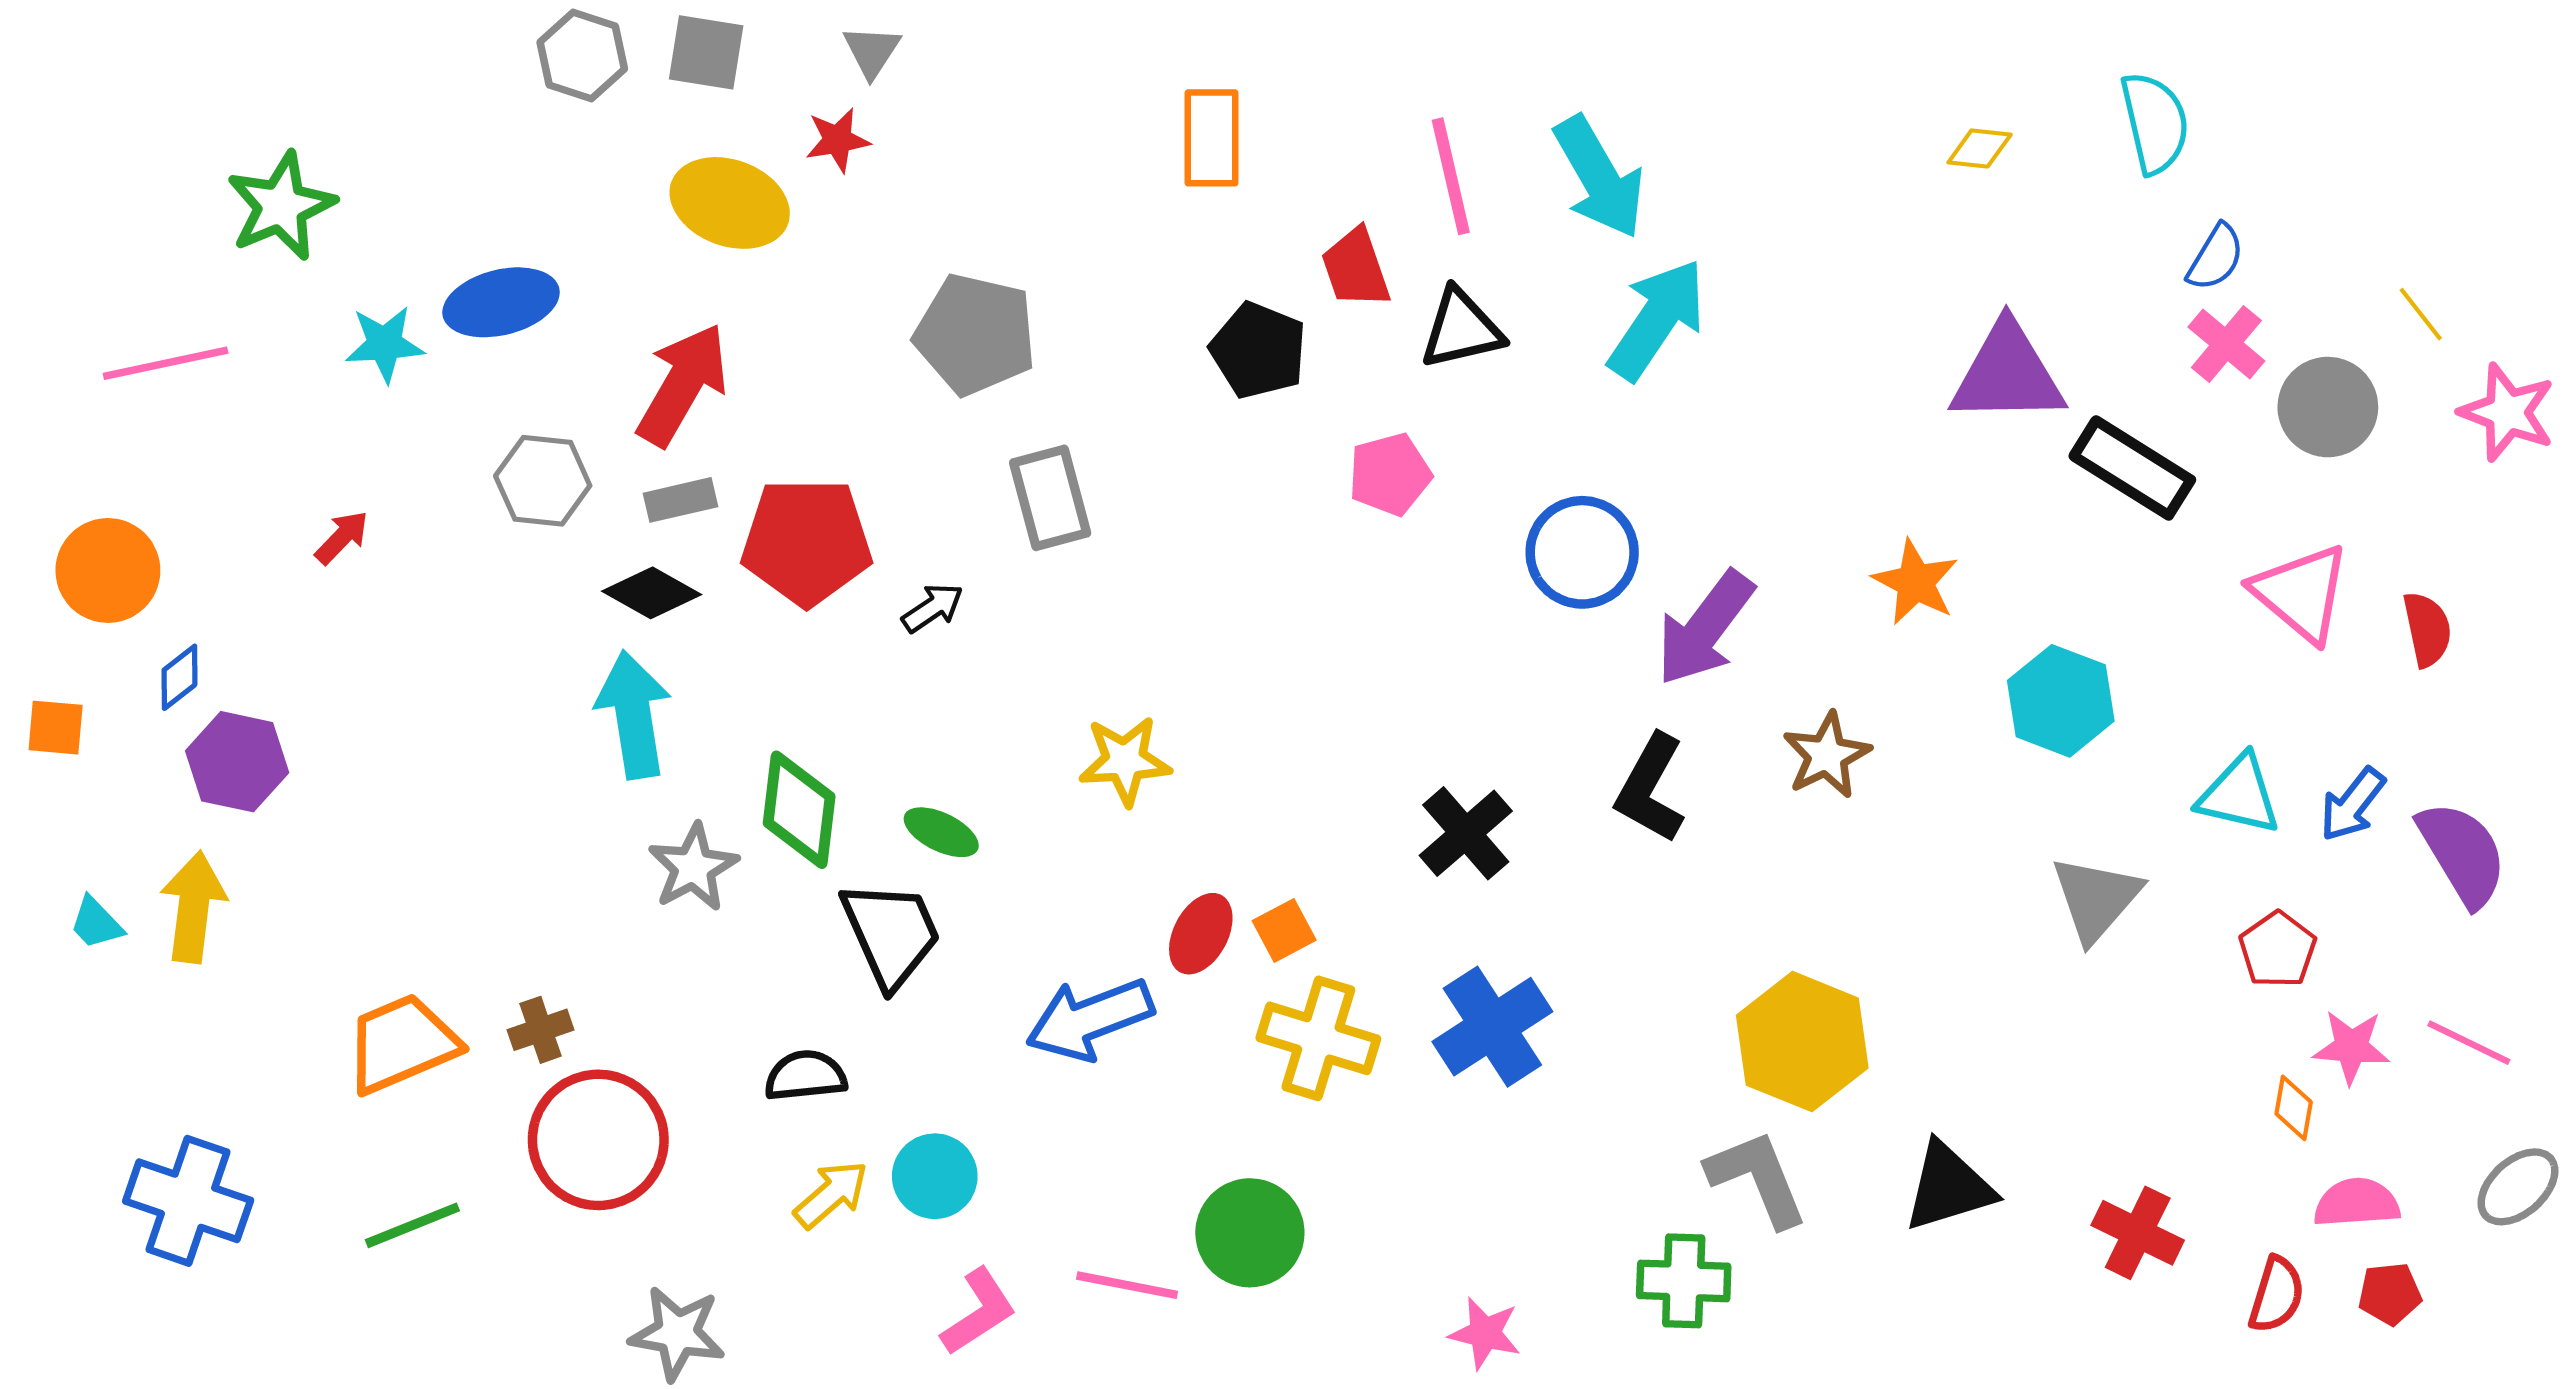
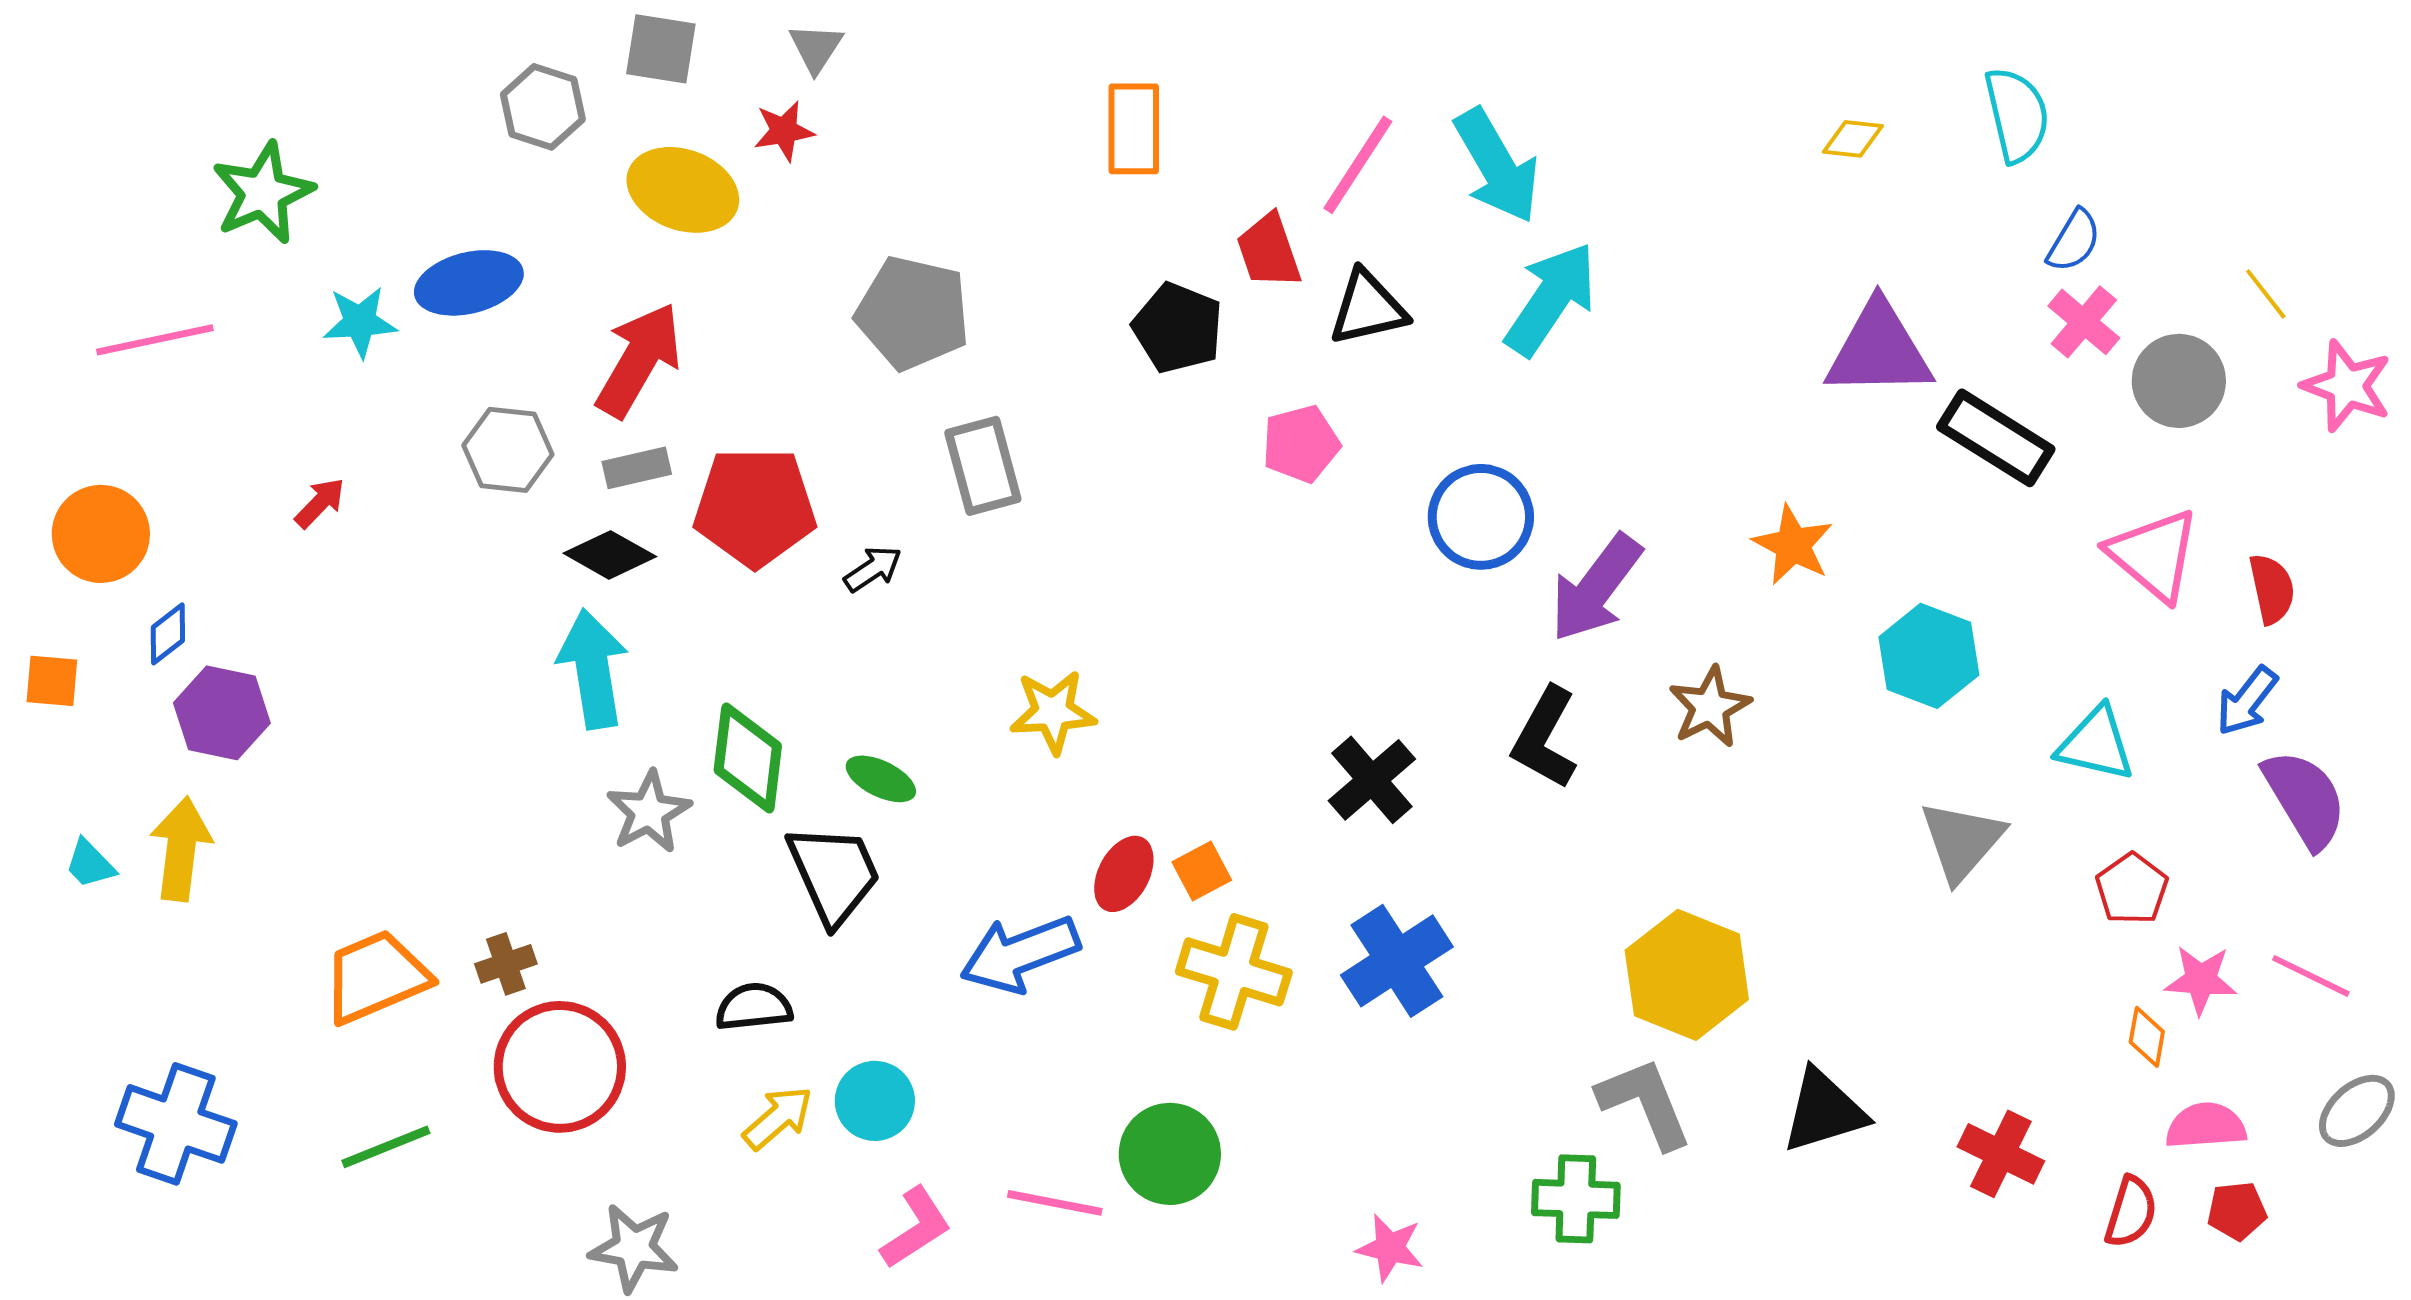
gray hexagon: (582, 56) -> (543, 107), moved
pink line: (1451, 176) -> (1358, 165), turned 46
blue arrow: (2352, 804) -> (2247, 701), moved

